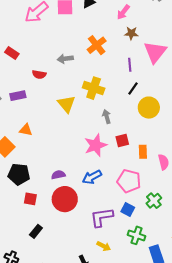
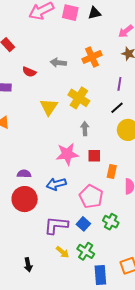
green cross: (154, 201) -> (111, 222), turned -35
yellow arrow: (104, 246) -> (62, 252), moved

